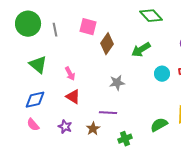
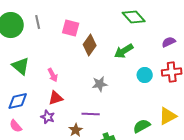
gray line: (55, 30) -> (38, 22), moved
red triangle: (73, 97) -> (56, 98), turned -49
purple star: (65, 127) -> (48, 117), moved

